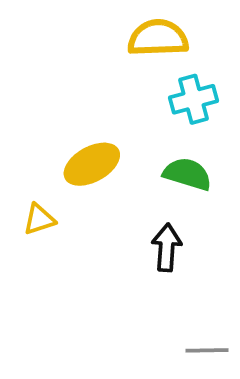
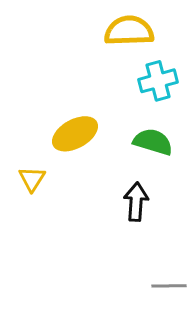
yellow triangle: (39, 219) -> (32, 179), turned -40

